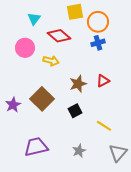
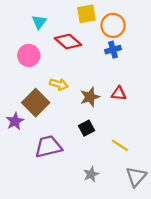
yellow arrow: (51, 61) -> (59, 84), moved
red triangle: (103, 81) -> (119, 93), turned 32
brown square: (42, 99) -> (36, 103), moved
purple trapezoid: (36, 147) -> (48, 147), moved

